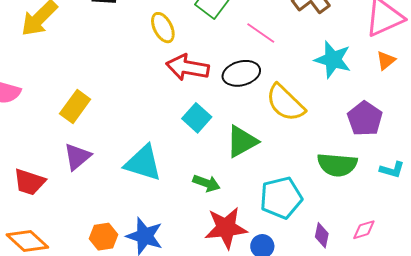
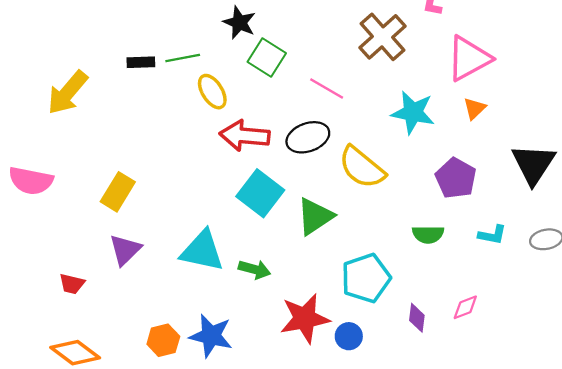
cyan square: (197, 118) -> (260, 193), size x1.4
green semicircle: (337, 165) -> (428, 234), size x0.7
red trapezoid: (29, 182) -> (72, 284), size x0.7
green arrow: (206, 183) -> (255, 269), moved

